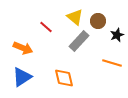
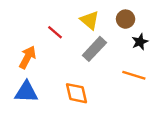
brown circle: (98, 21) -> (126, 19), moved
orange arrow: (23, 48) -> (27, 57), turned -84
blue triangle: (22, 77) -> (26, 92), turned 35

